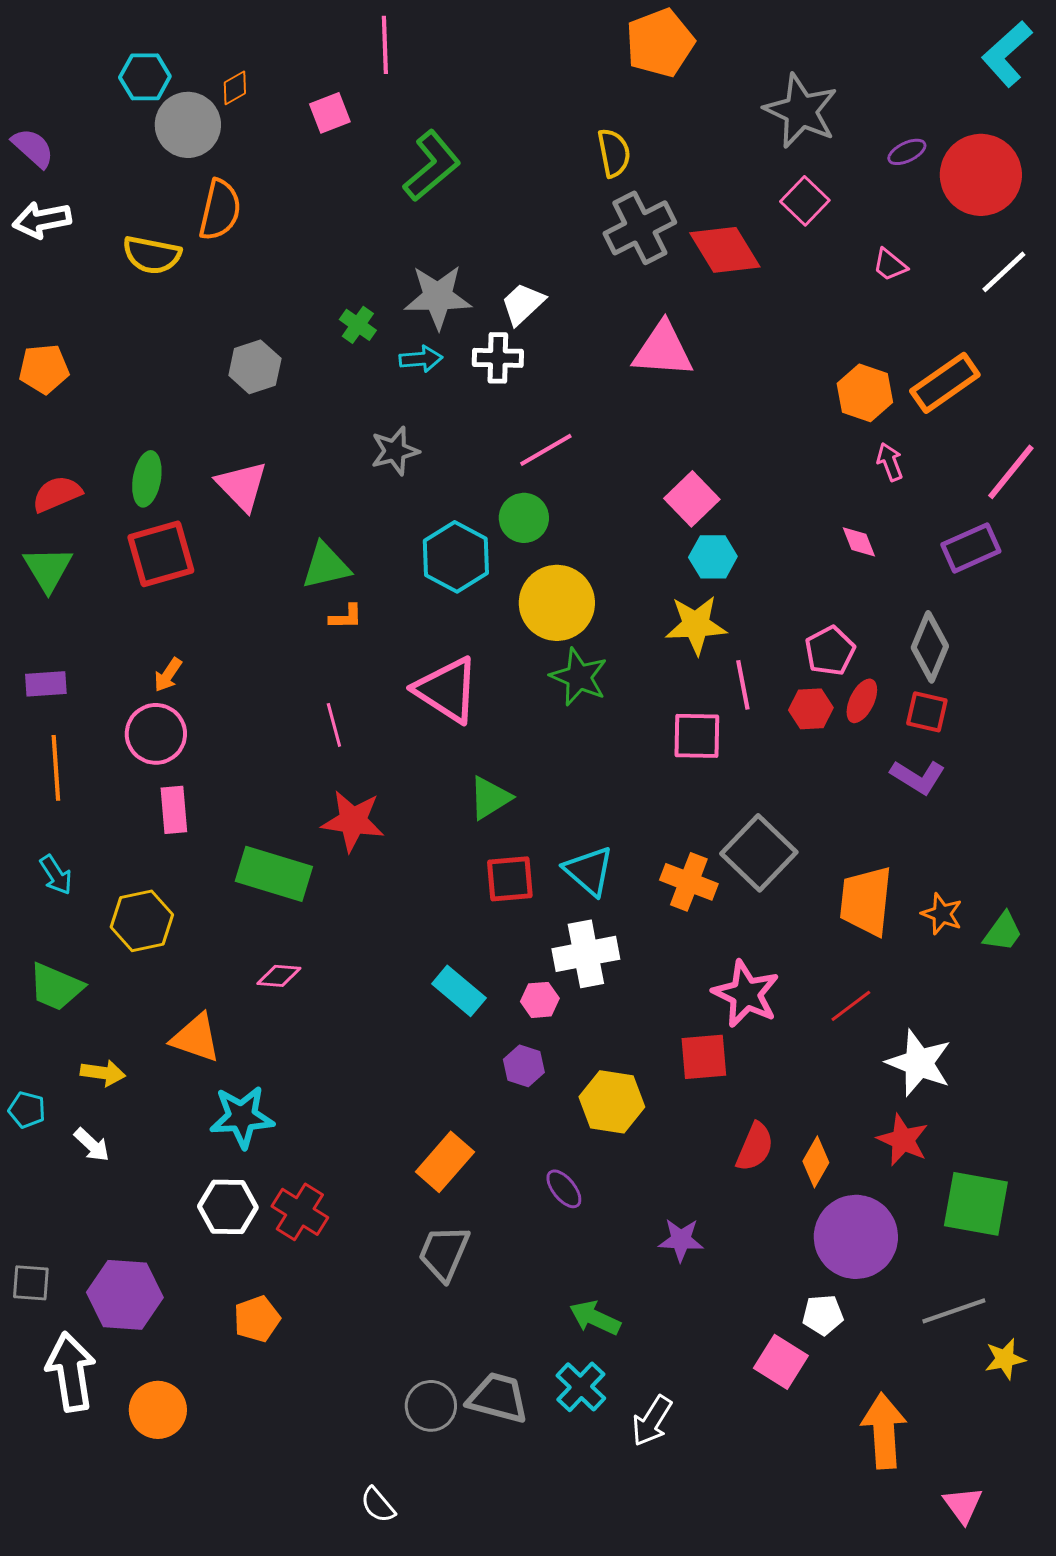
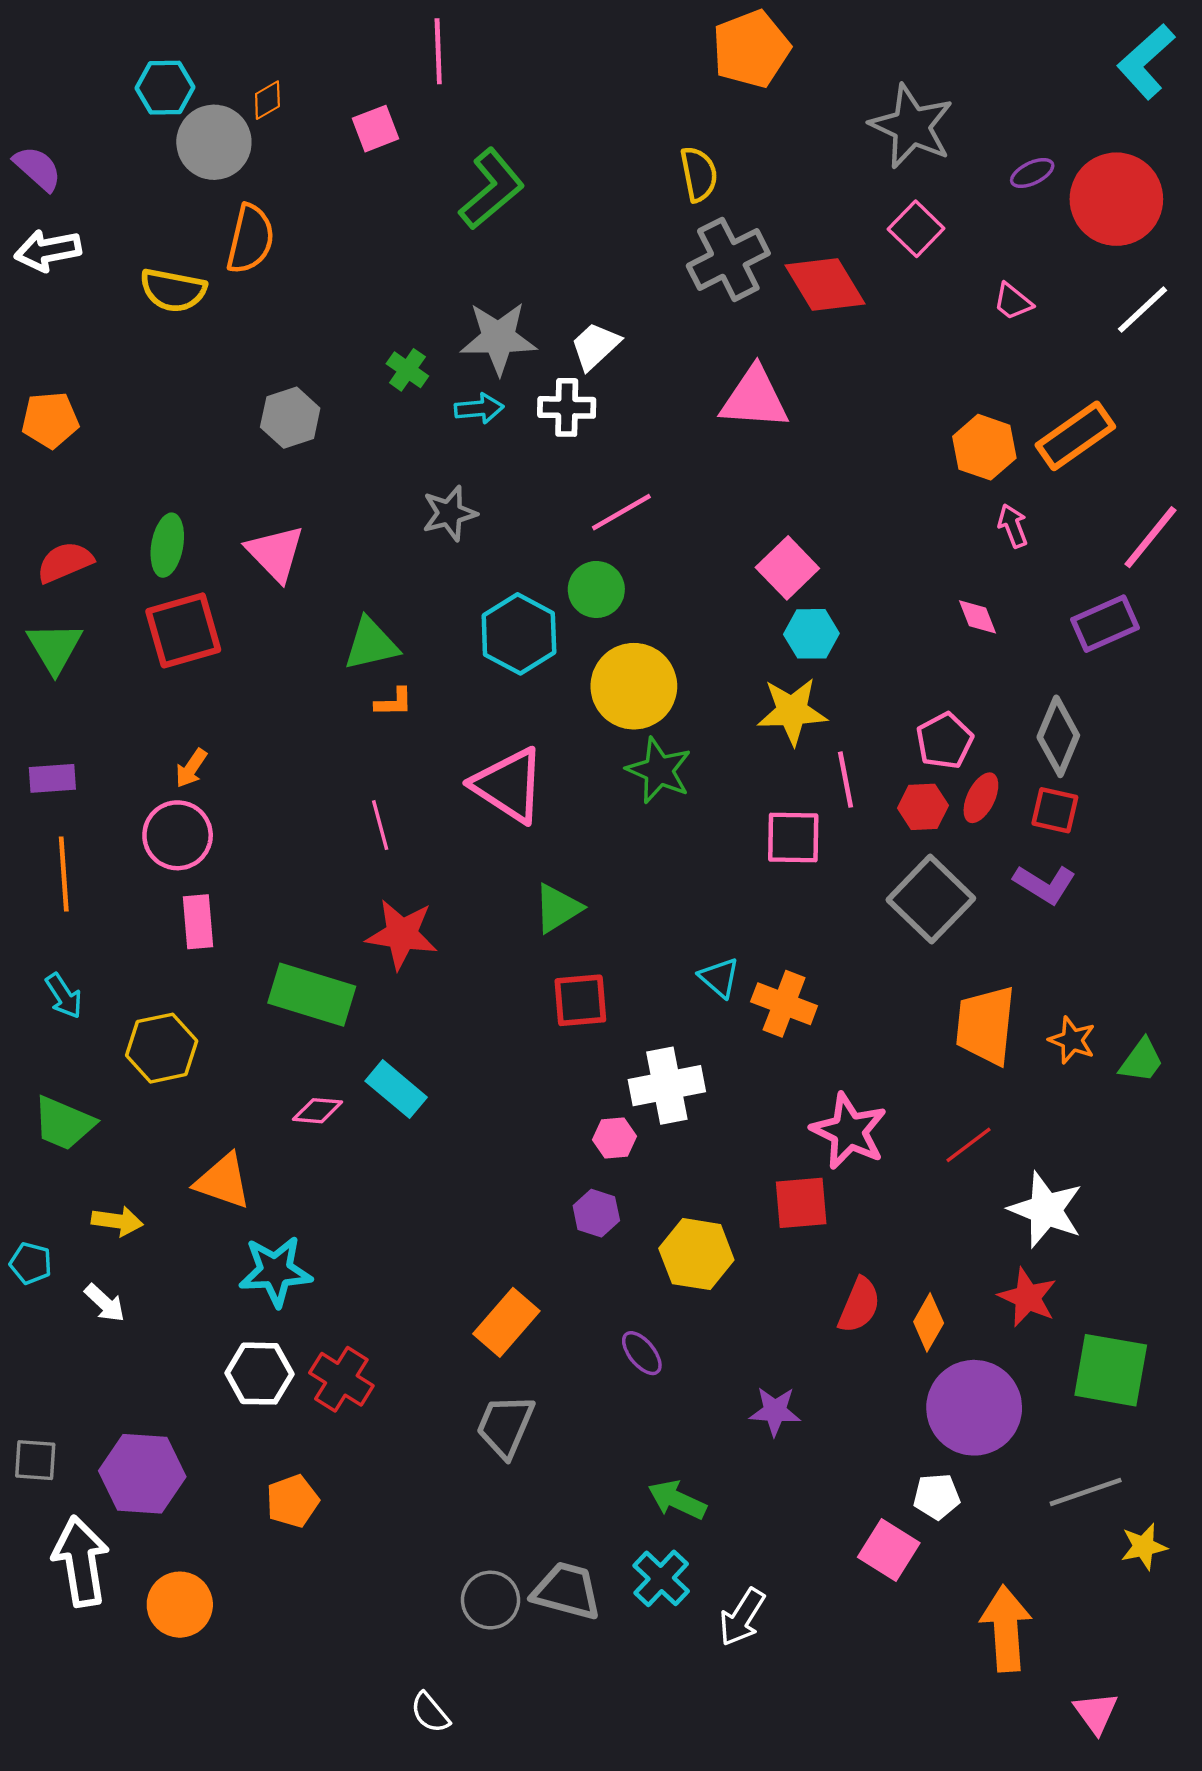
gray square: (759, 853) -> (931, 899), moved
cyan triangle: (589, 871) -> (719, 978), moved, size x0.7
cyan rectangle: (459, 991) -> (396, 1089), moved

